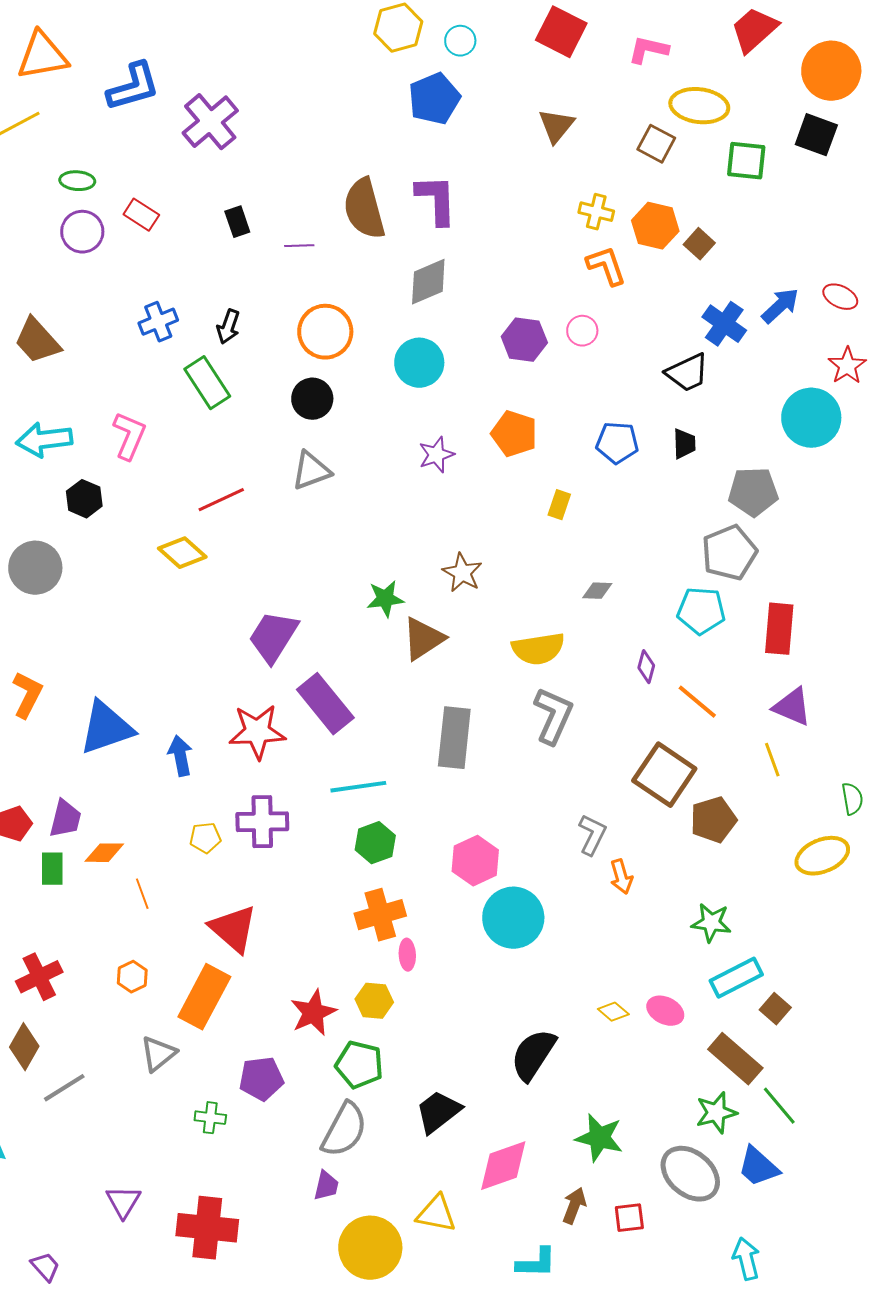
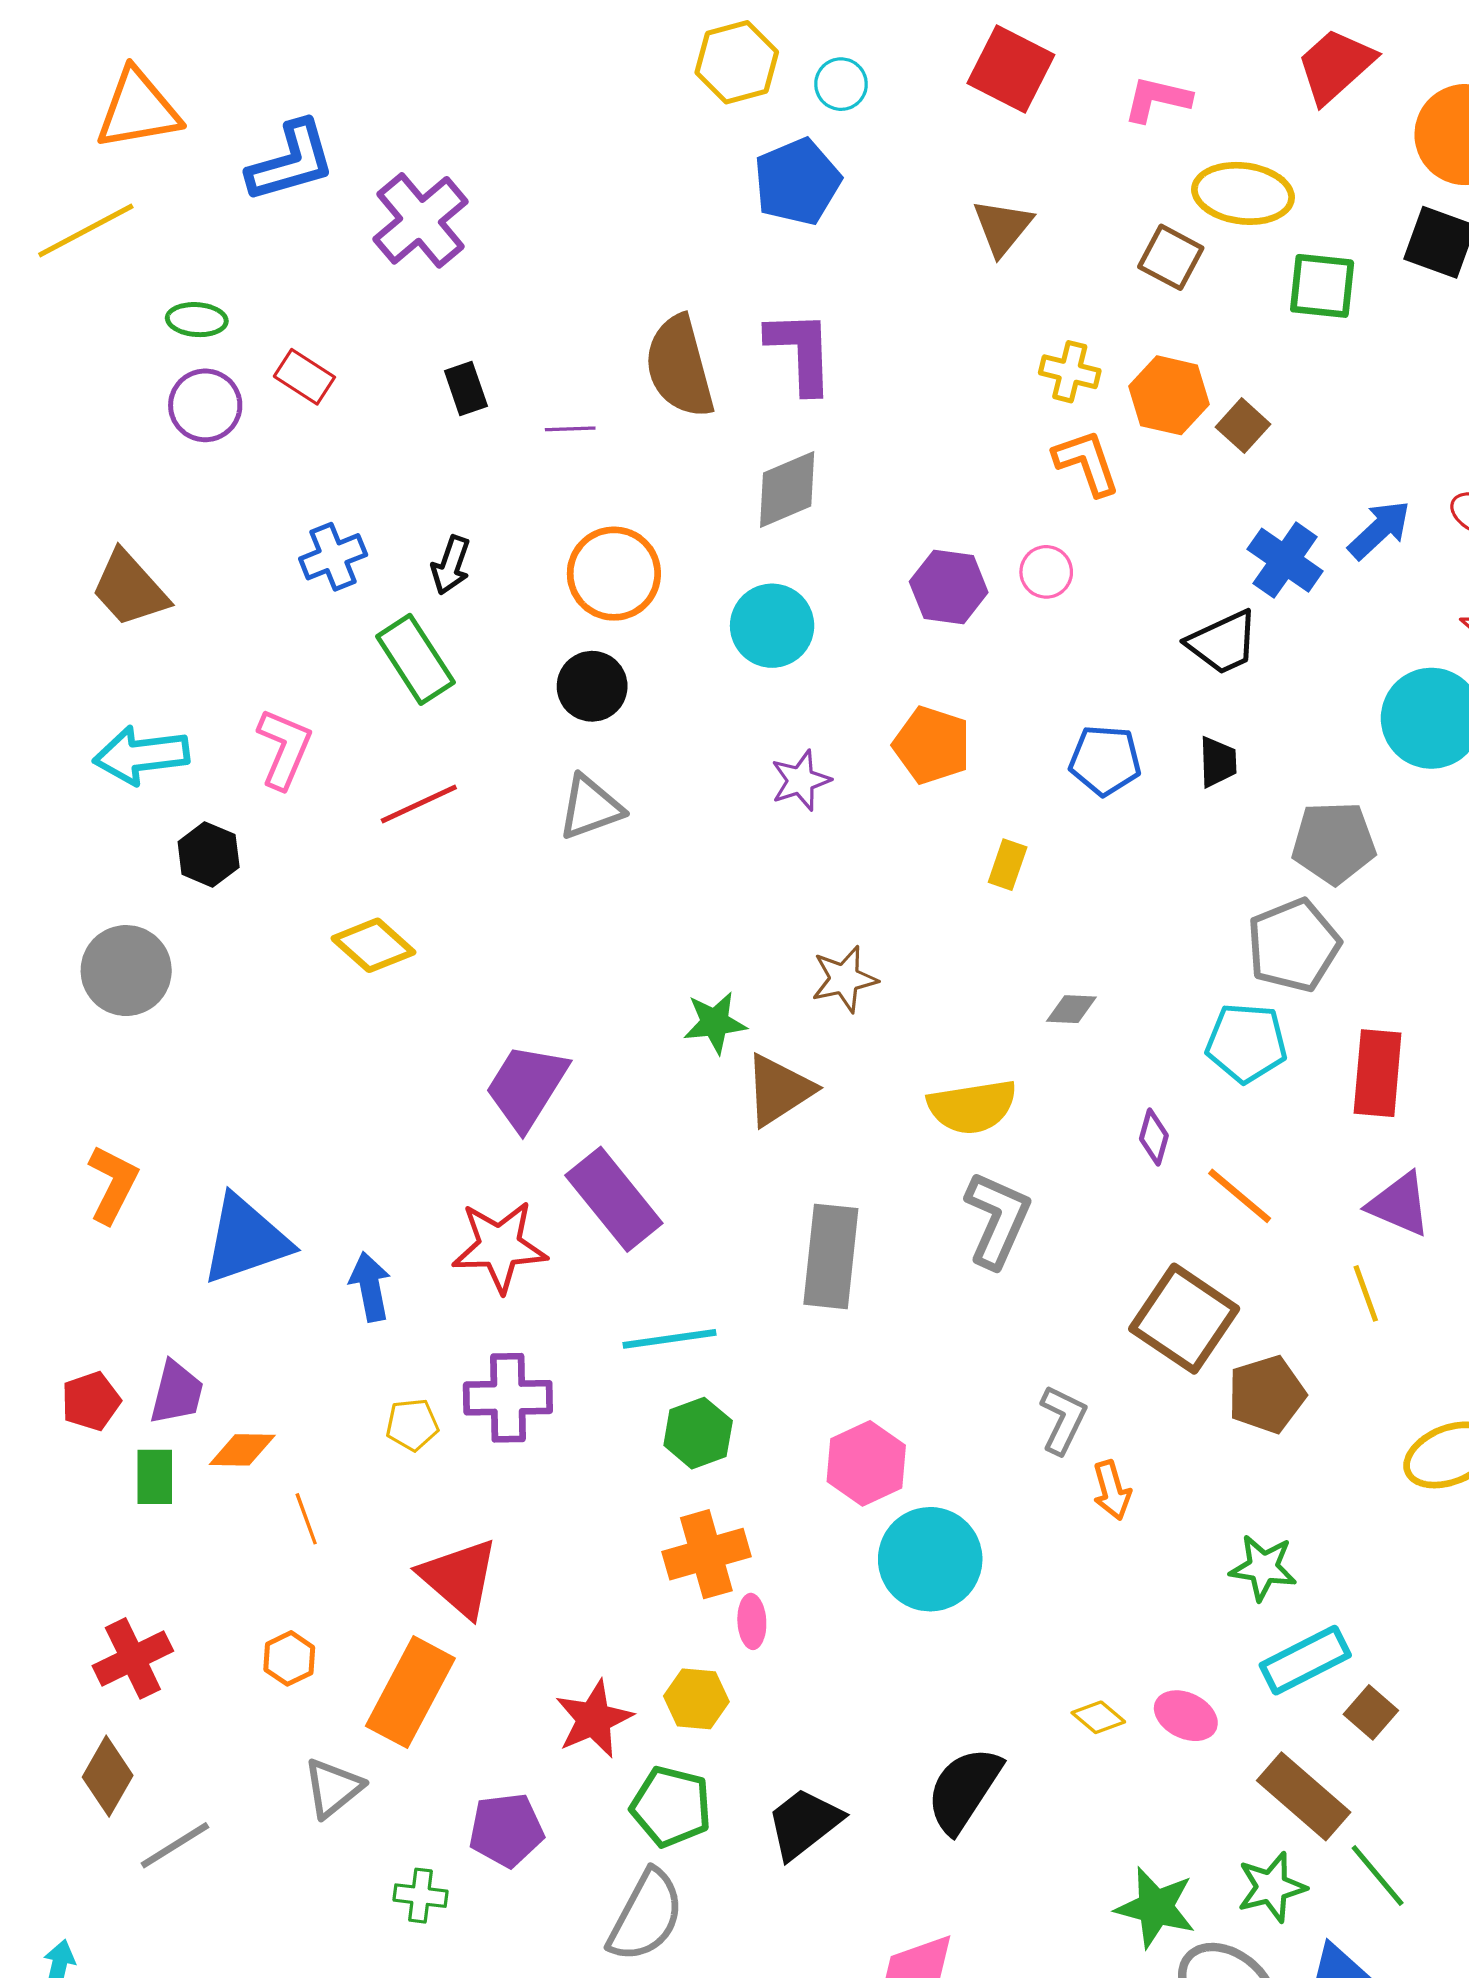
red line: (221, 500) -> (419, 804), moved
brown star: (462, 573) -> (844, 979), turned 30
black trapezoid: (438, 1112) -> (804, 1823), moved
green star: (599, 1138) -> (1156, 1907), moved

